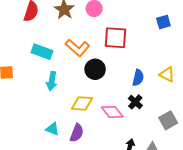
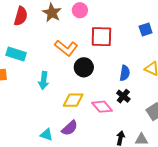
blue square: (163, 22) -> (146, 29), moved
cyan rectangle: (42, 52) -> (16, 54), moved
cyan triangle: (52, 129) -> (47, 135), moved
purple semicircle: (77, 133) -> (70, 128), turned 30

